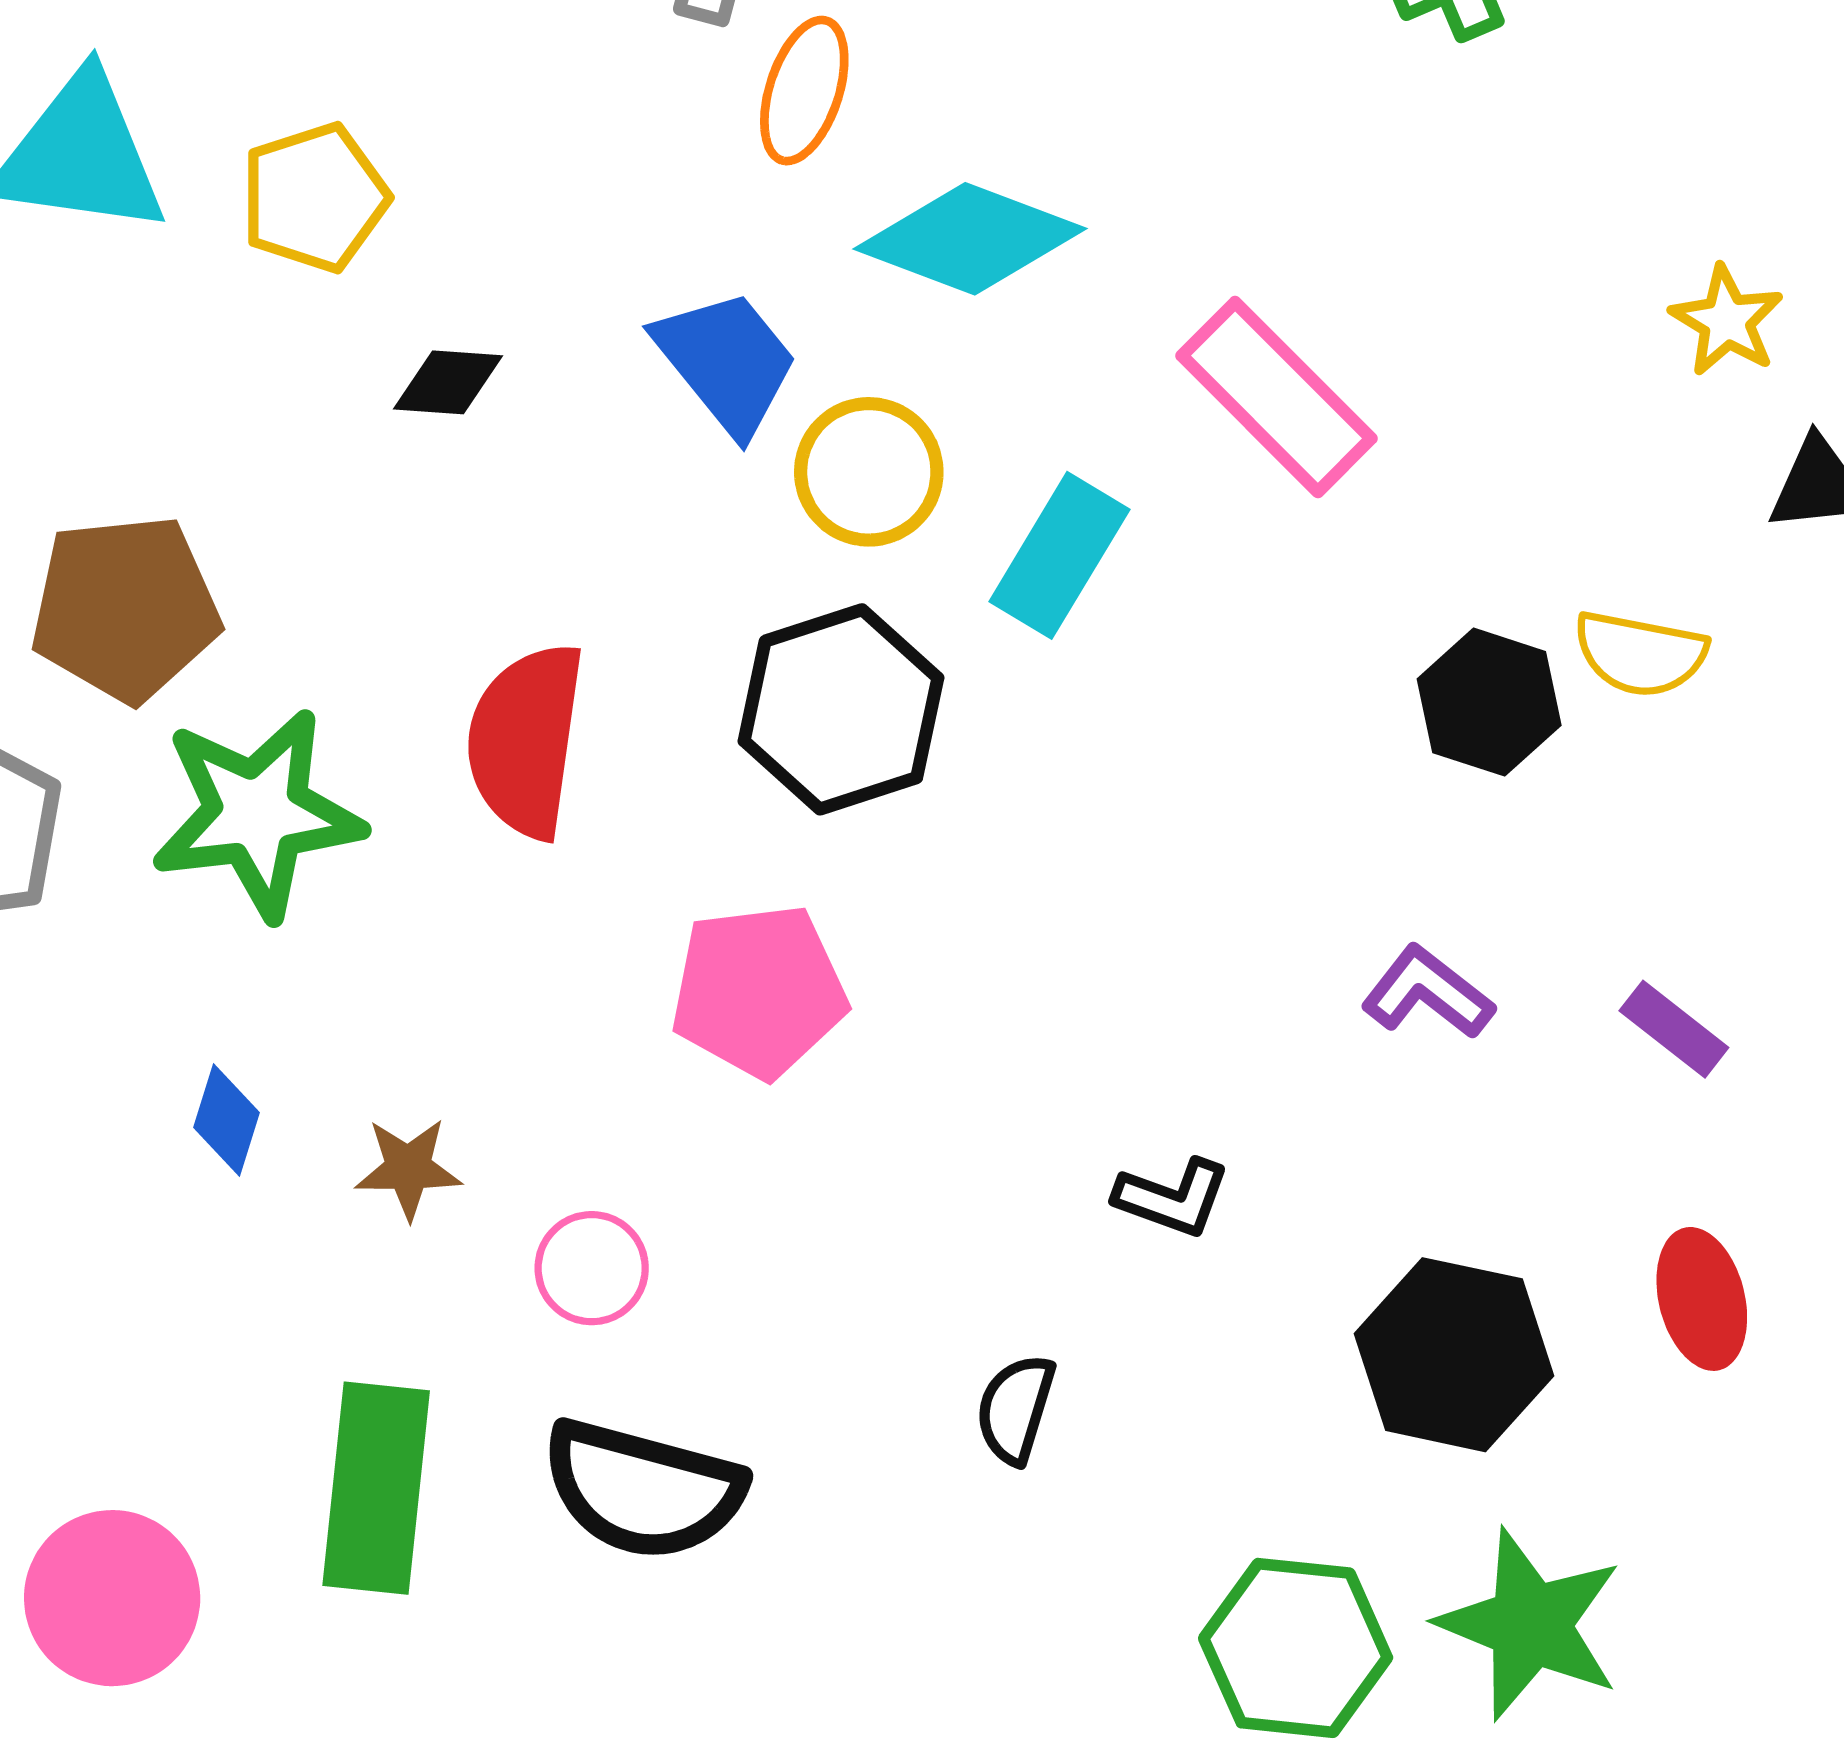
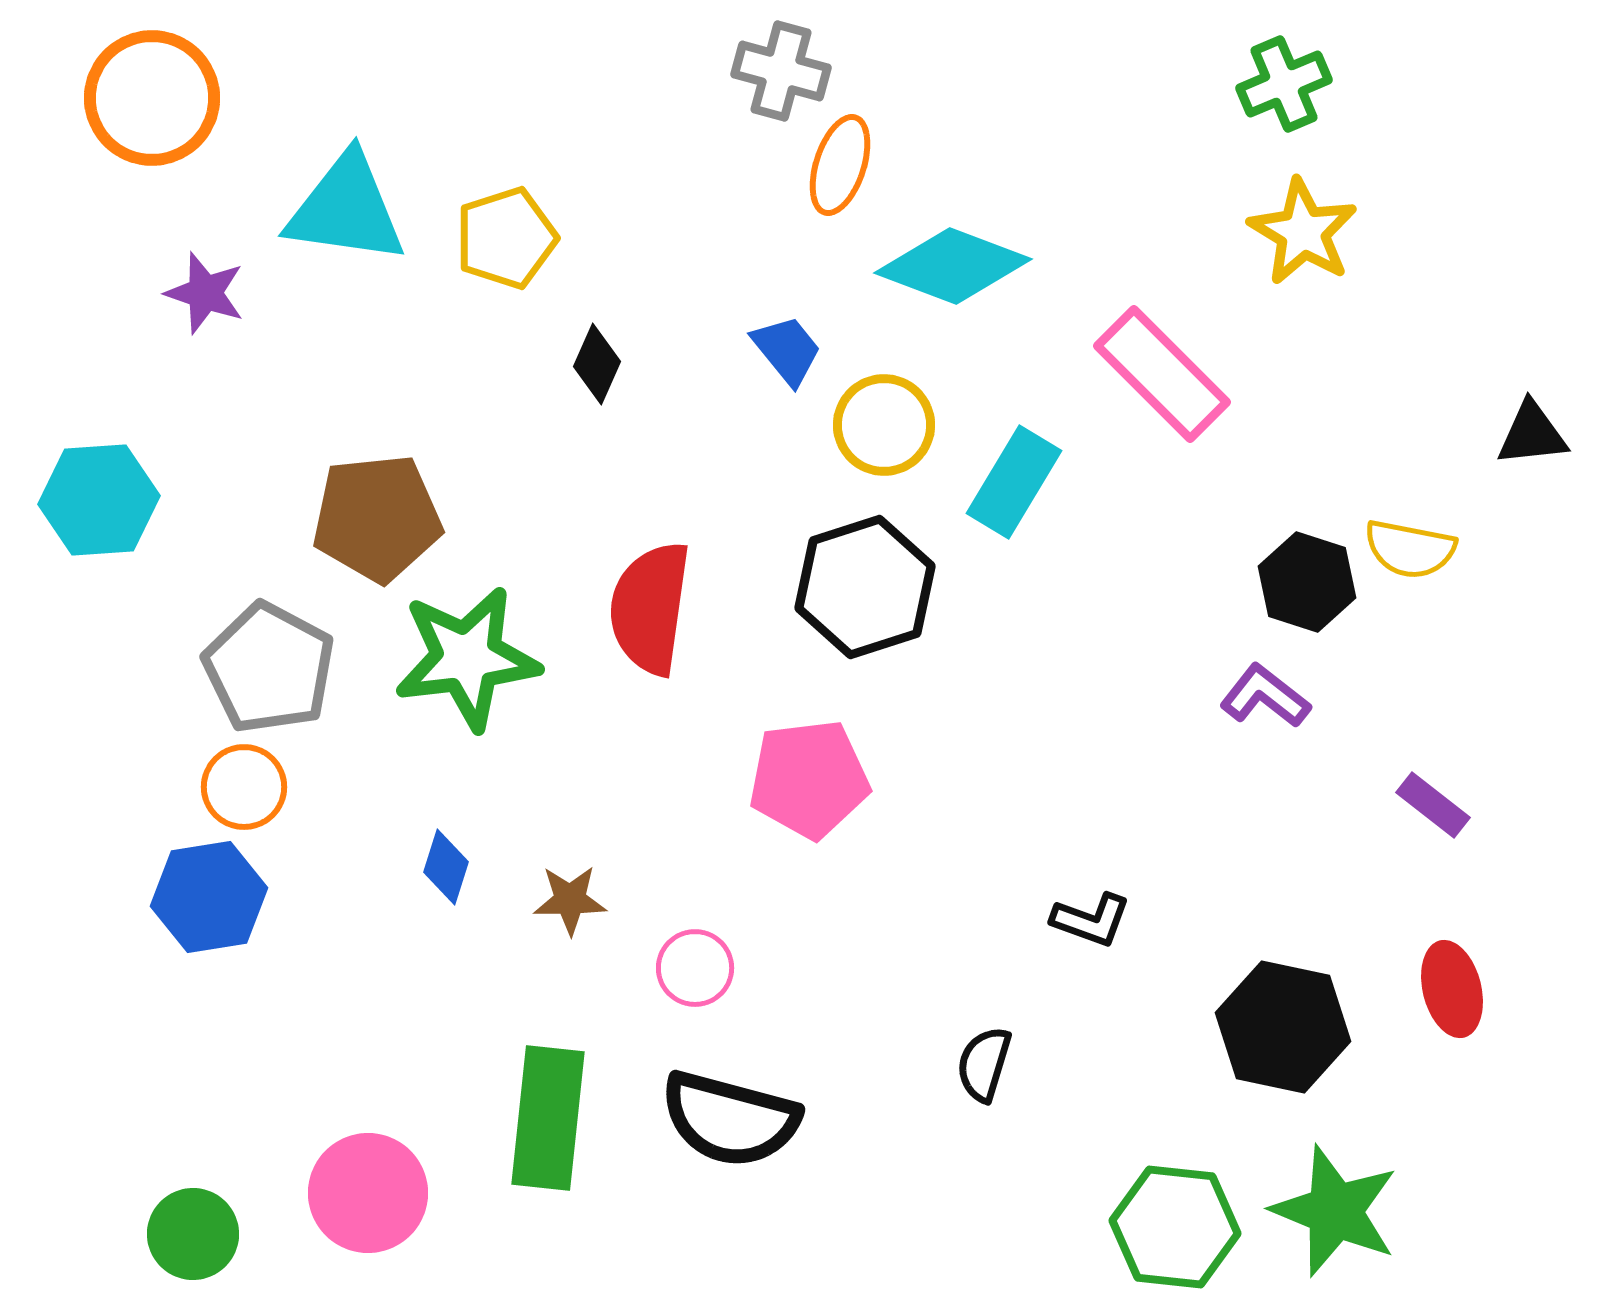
yellow star: (1727, 321) -> (1303, 232), moved, size x1.4
blue trapezoid: (727, 362) -> (787, 350), size x0.7
black diamond: (448, 382) -> (597, 364), turned -70
purple L-shape: (1428, 992) -> (1265, 696), moved

